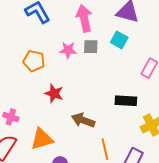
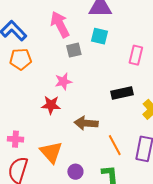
pink star: (68, 50) -> (63, 81), moved
orange pentagon: (34, 61) -> (21, 59), moved
orange triangle: (42, 139) -> (51, 152), turned -40

